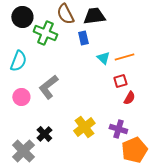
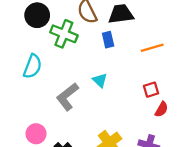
orange line: (124, 57) -> (152, 48), moved
cyan triangle: (103, 58) -> (100, 80), moved
pink circle: (21, 97) -> (36, 134), moved

